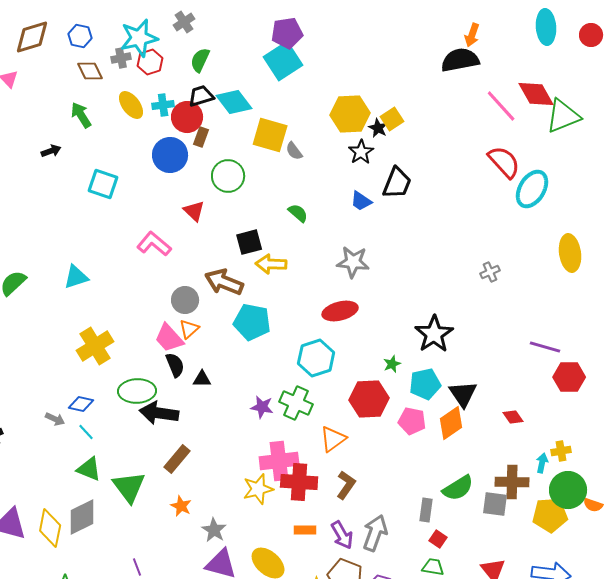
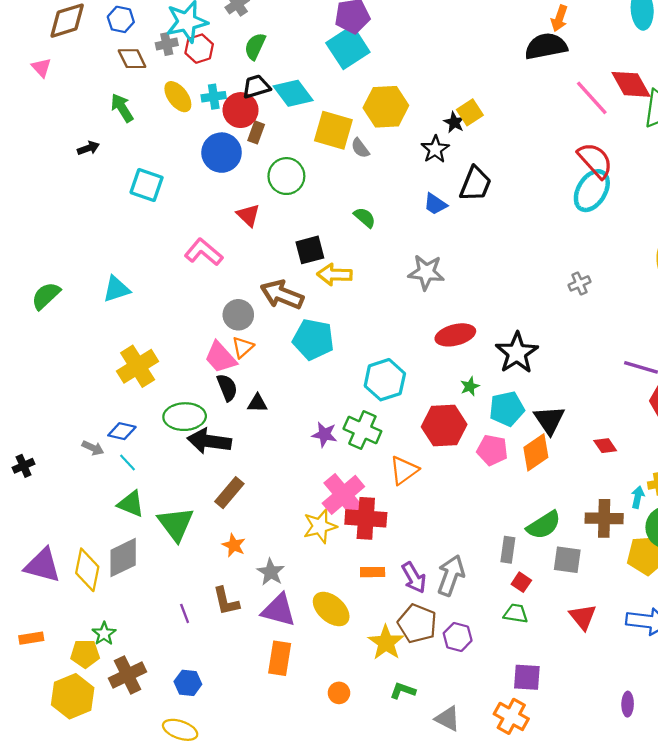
yellow hexagon: (350, 114) -> (386, 107), moved
cyan ellipse: (532, 189) -> (592, 191), moved
red ellipse: (340, 311) -> (455, 335), moved
pink cross: (279, 461) -> (343, 495), turned -33
brown L-shape: (346, 485) -> (226, 601), moved, turned 132
gray square: (495, 504) -> (567, 560), moved

